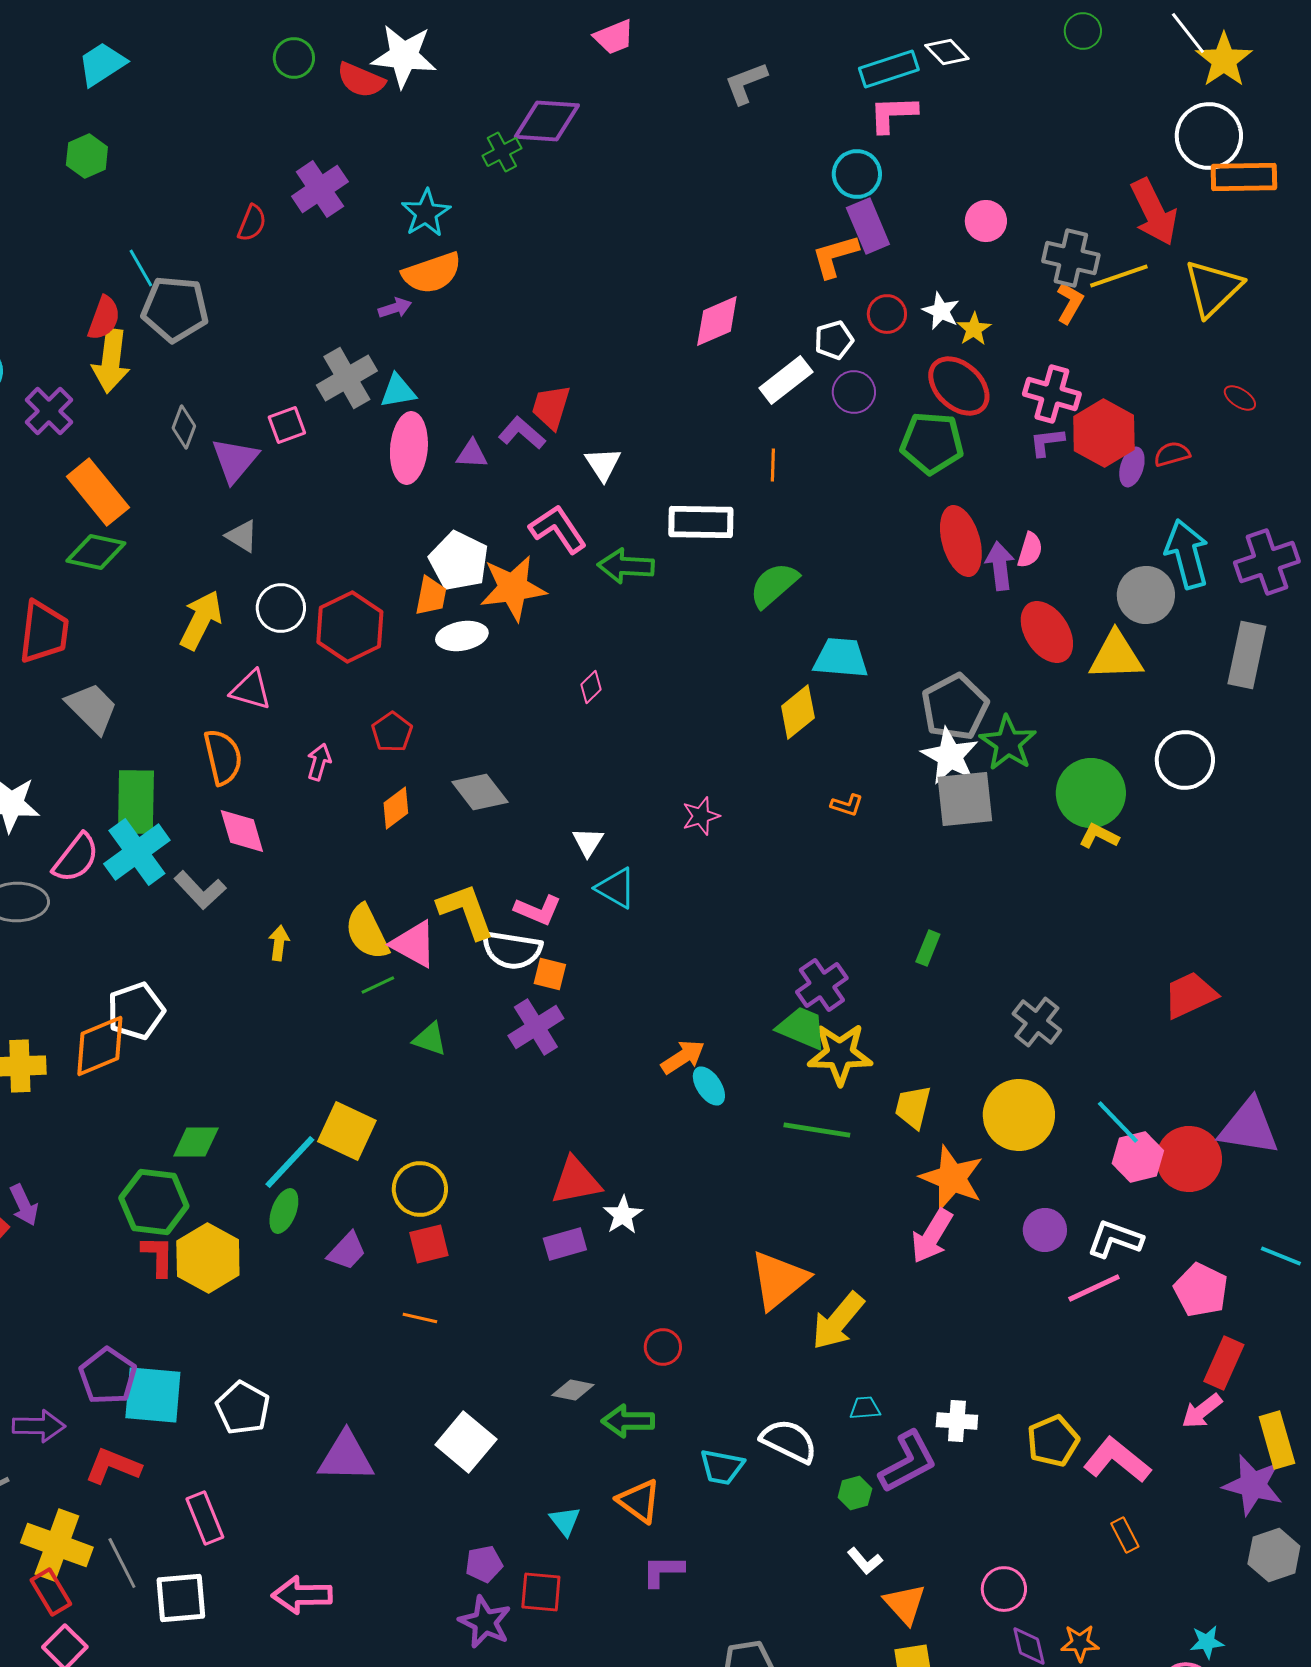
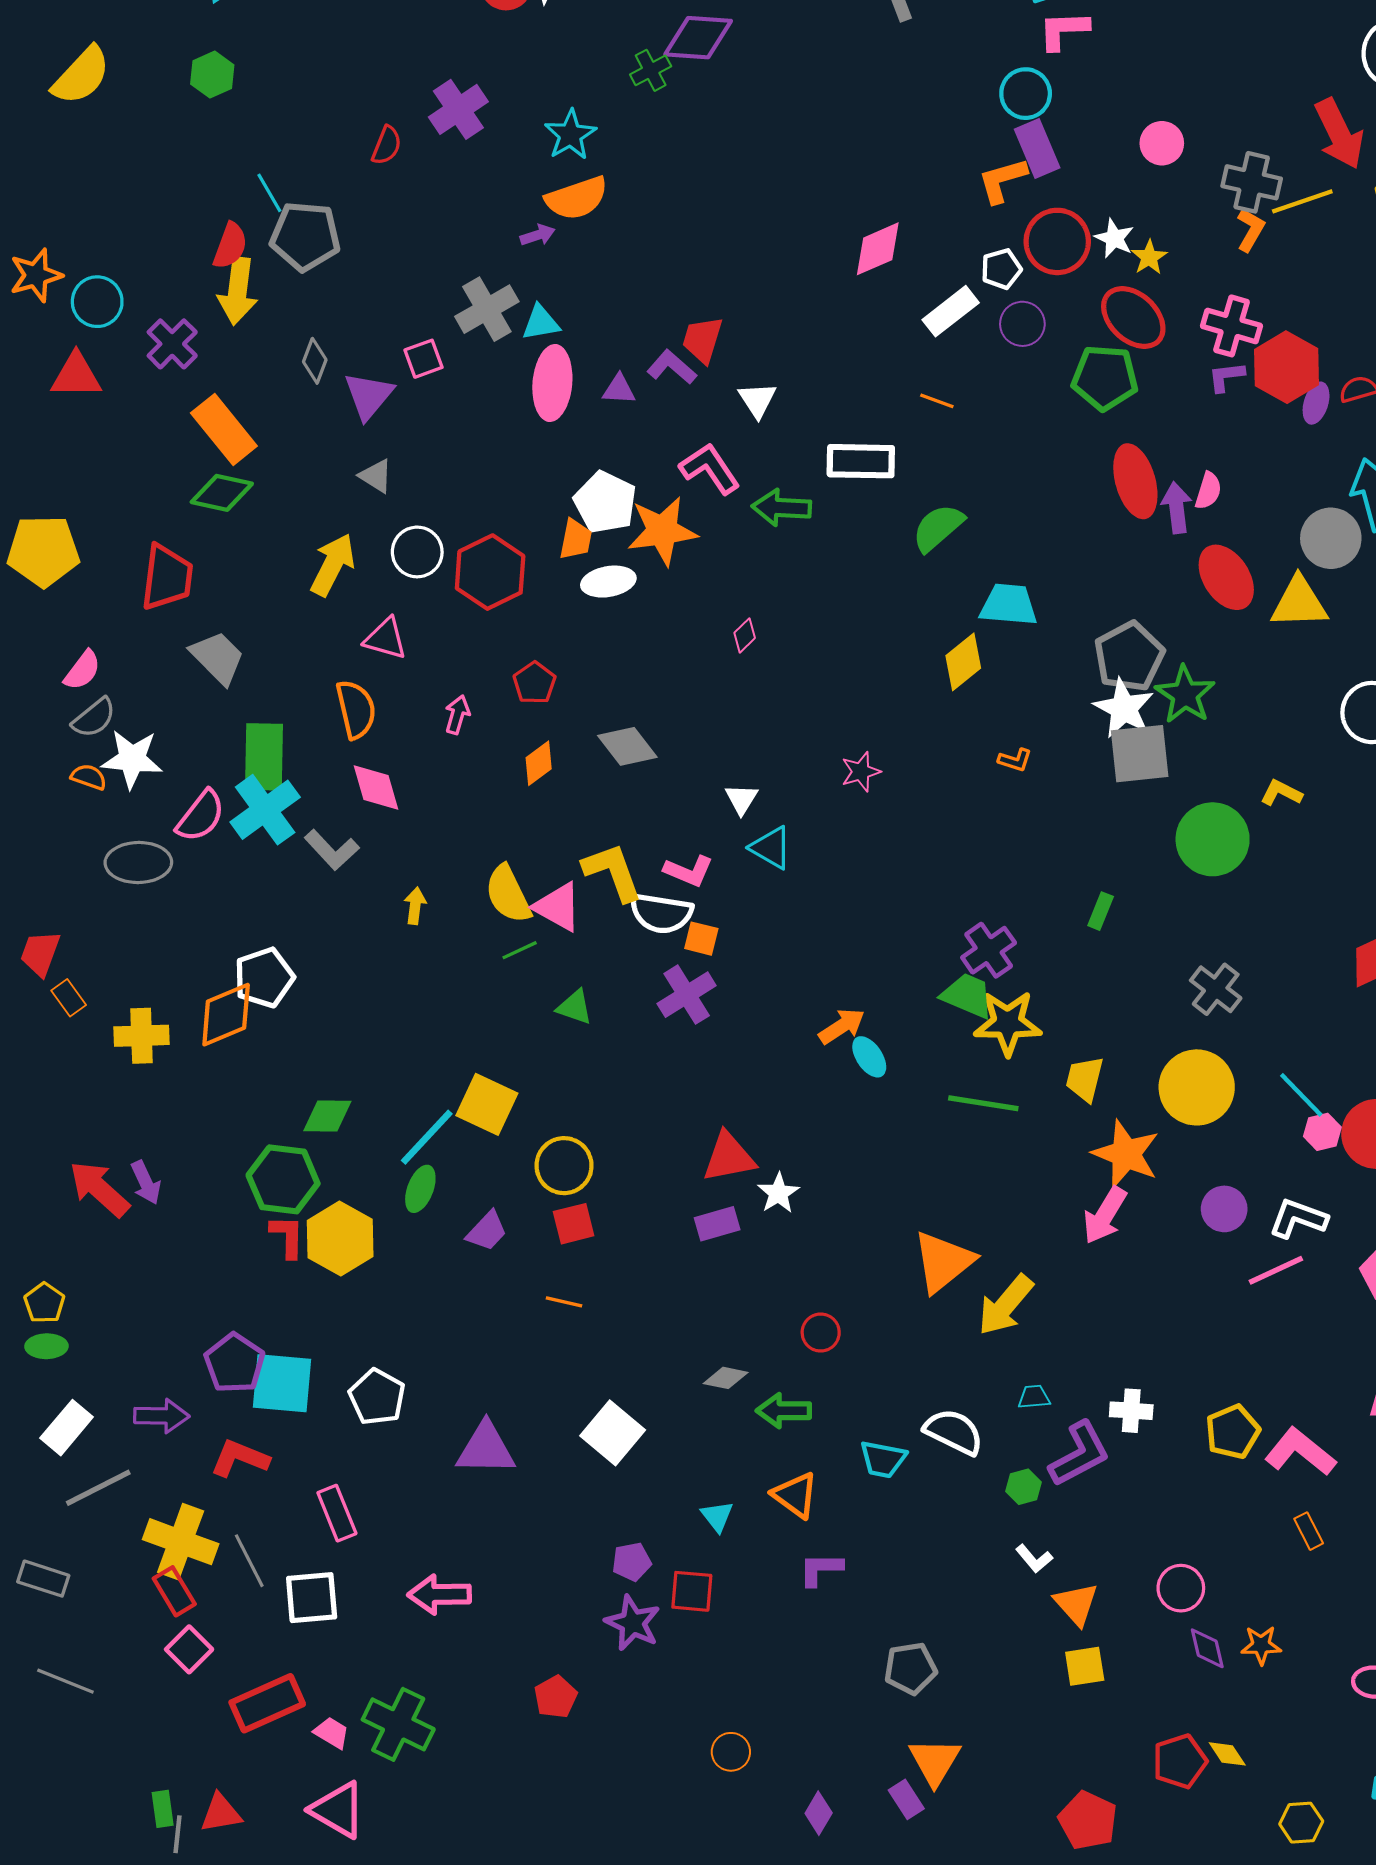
red circle: (887, 314) -> (1057, 241), size x1.6
orange line: (773, 465) -> (937, 401), turned -72
green circle: (1091, 793) -> (1213, 839), moved
pink hexagon: (1138, 1157) -> (1322, 1132), size x0.7

